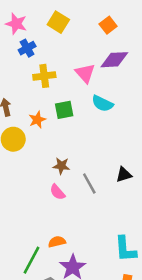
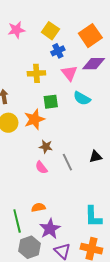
pink star: (16, 24) -> (16, 30), turned -30
orange square: (108, 25) -> (90, 36), size x1.6
blue cross: (27, 48) -> (58, 51), moved
orange star: (37, 120) -> (34, 119), moved, size x1.5
green line: (31, 260) -> (17, 221), turned -45

